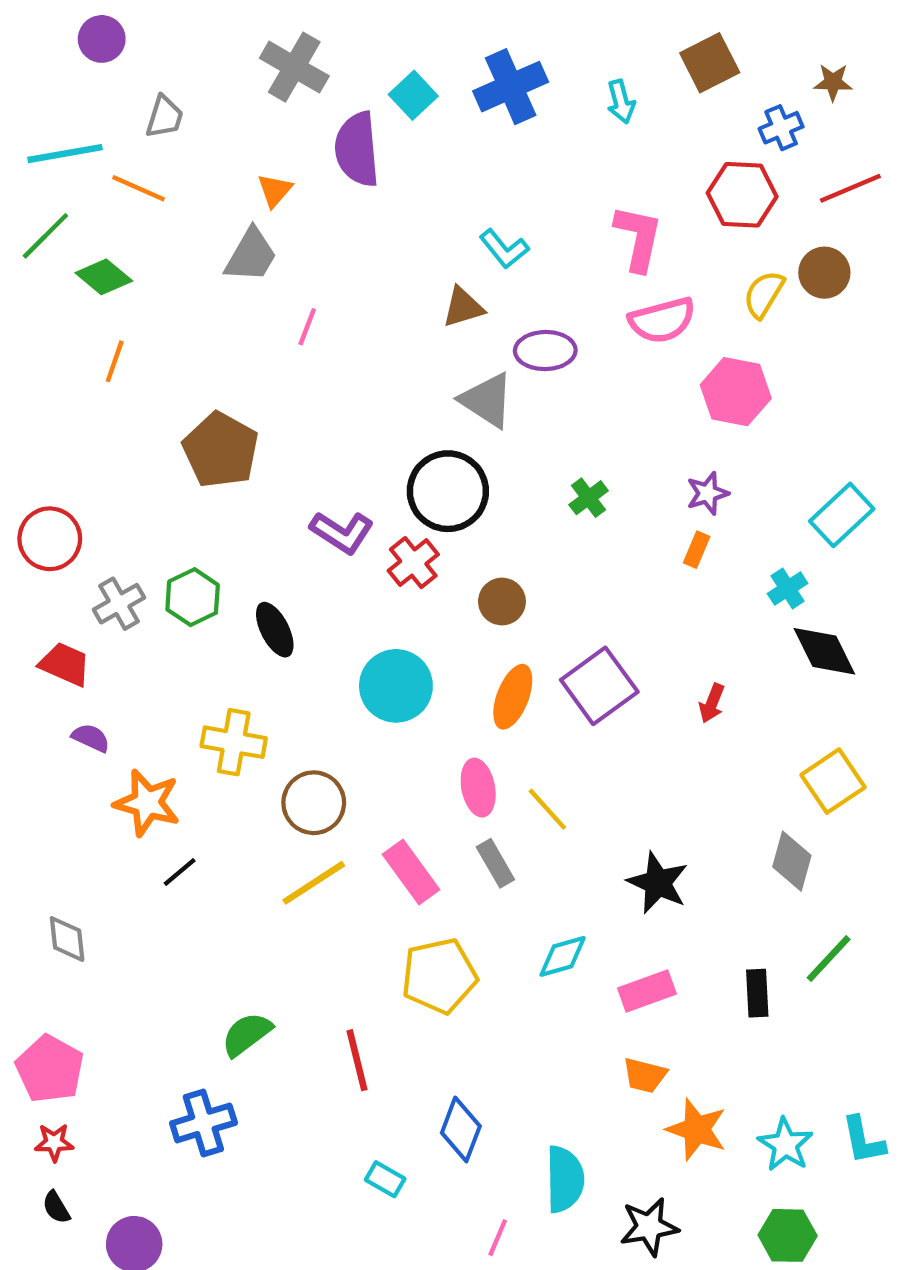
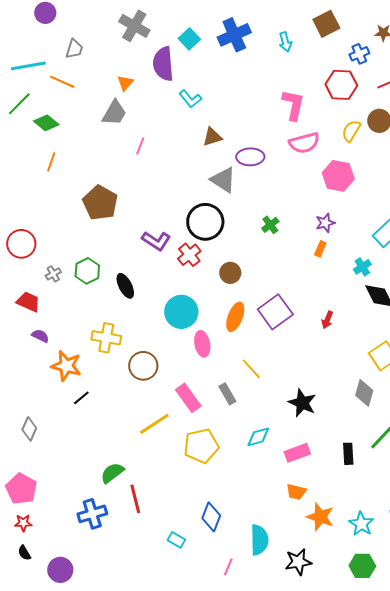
cyan L-shape: (504, 249) -> (190, 99), moved
gray cross: (119, 604) -> (53, 274), size x0.7
pink ellipse: (478, 788) -> (202, 344), moved
yellow line: (314, 883) -> (154, 424), moved
gray diamond: (67, 939) -> (29, 429), turned 30
red line: (357, 1060) -> (135, 499), moved

